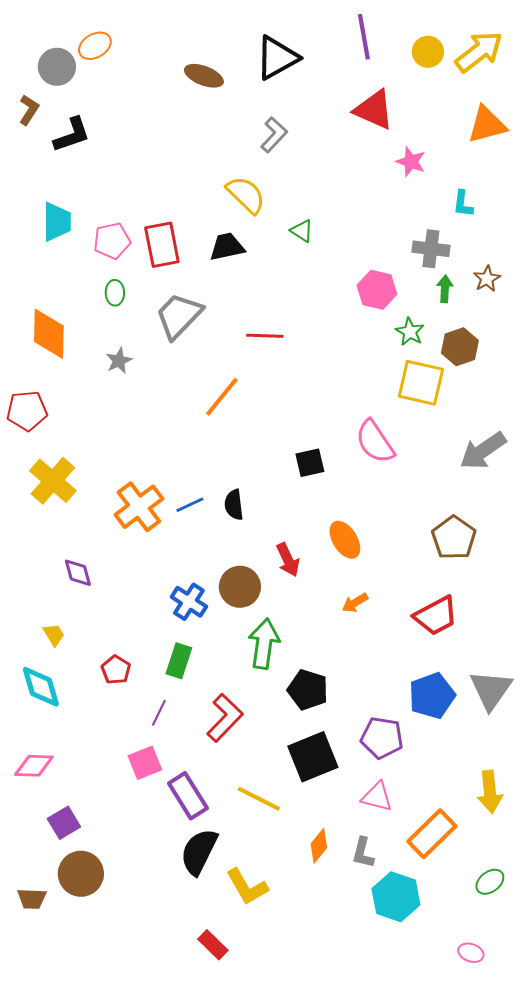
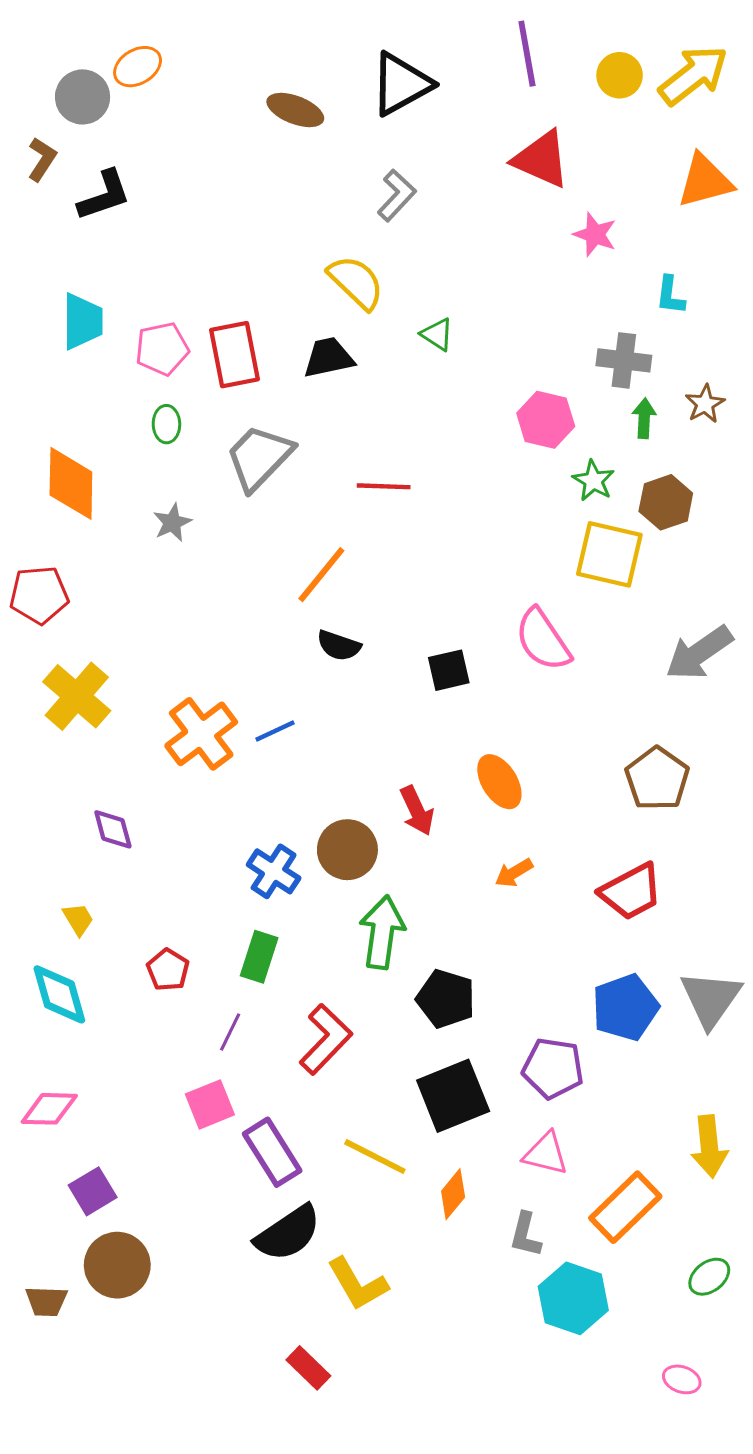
black semicircle: (234, 505) -> (339, 646), moved, turned -64
orange diamond: (319, 846) -> (453, 1194), moved
black semicircle: (199, 852) -> (288, 1233), turned -150

